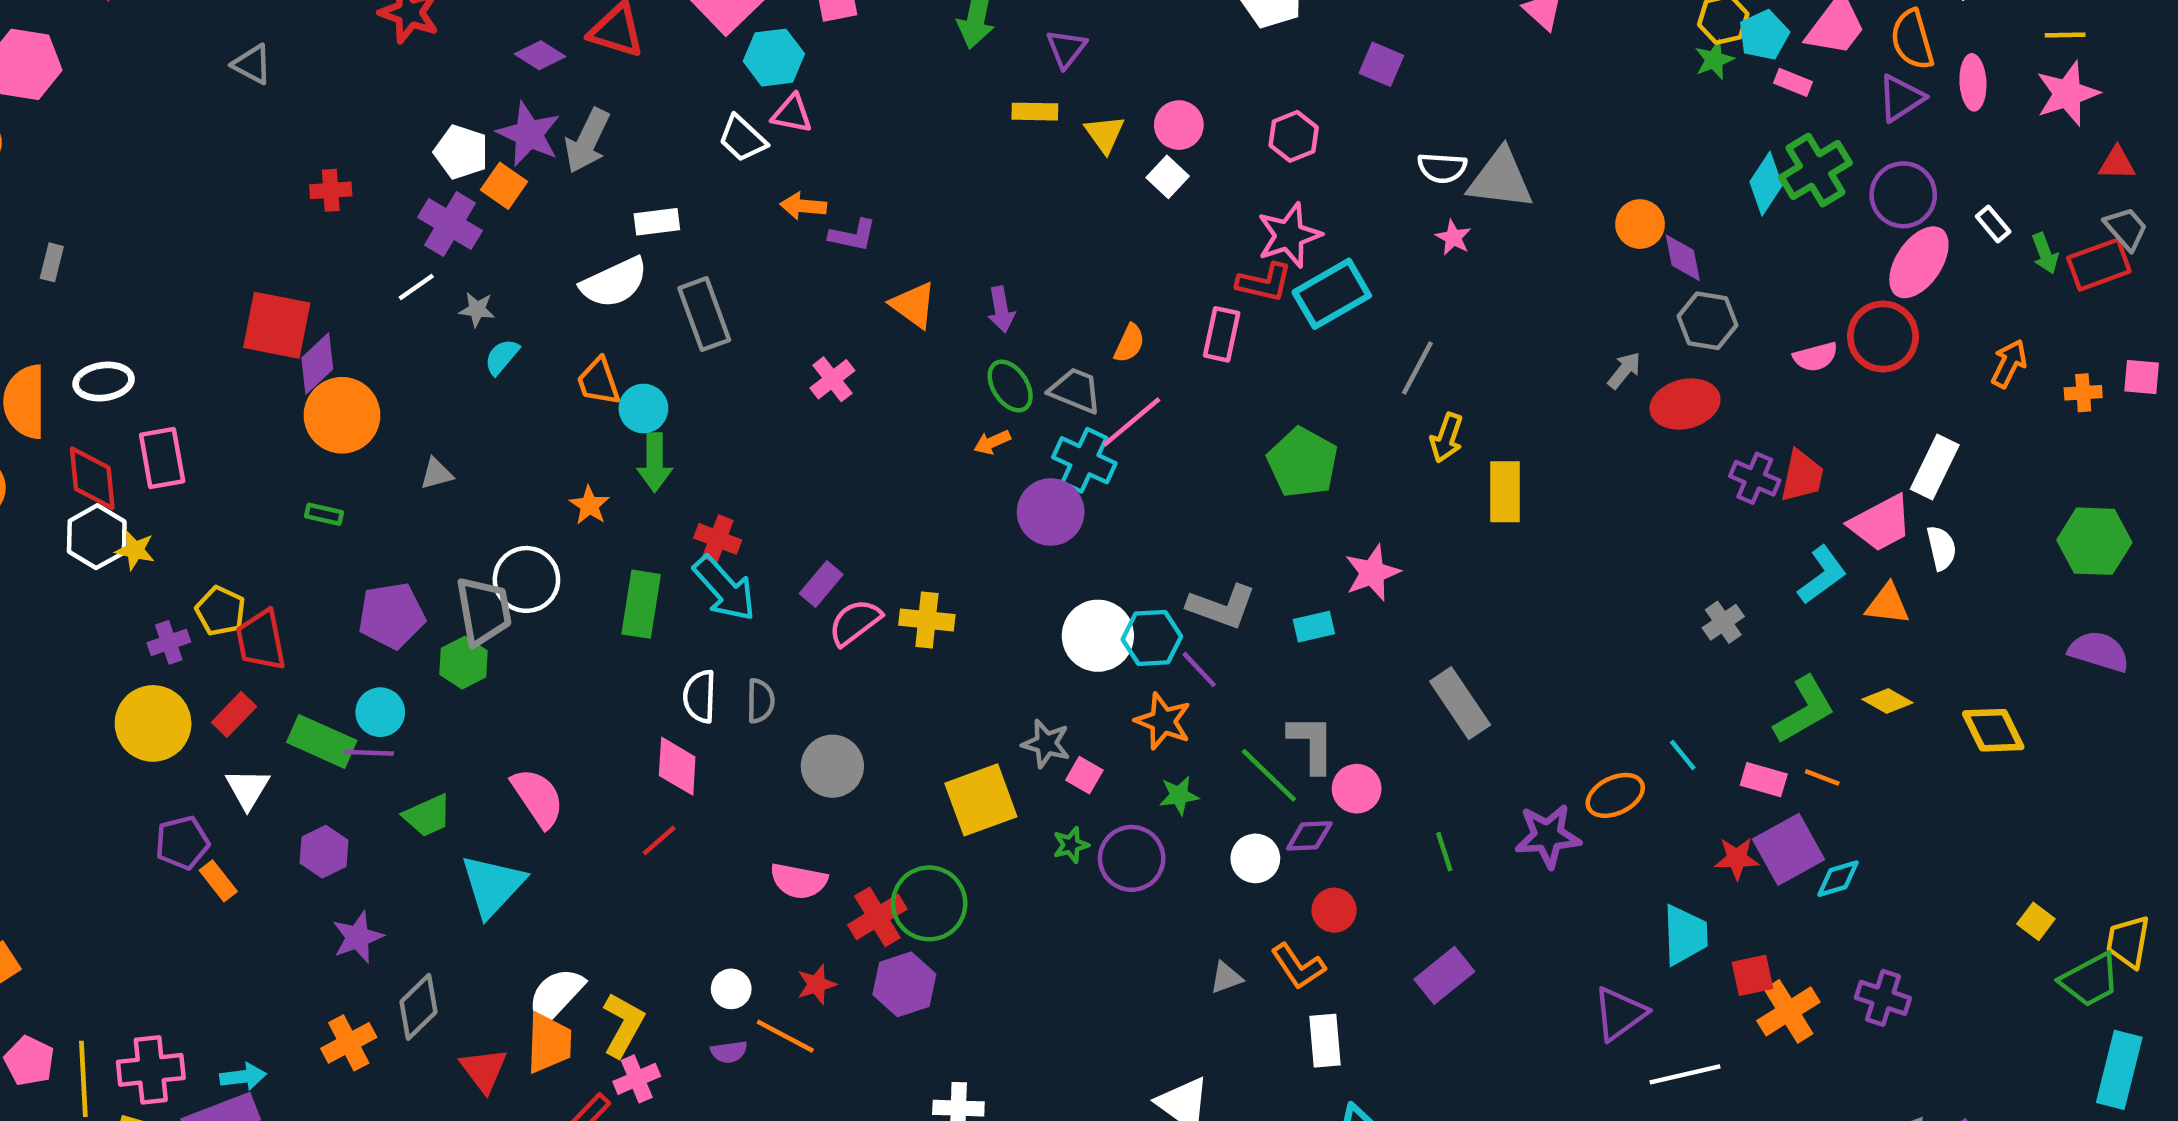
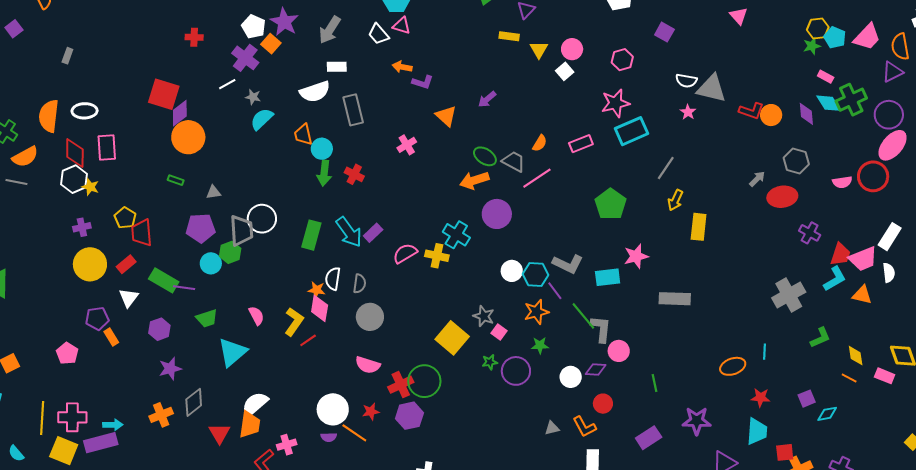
cyan pentagon: (1764, 35) -> (835, 37), turned -30
pink rectangle: (1793, 82) -> (826, 77), moved
gray arrow: (587, 141) -> (330, 30), moved
cyan diamond: (1766, 184) -> (829, 103), turned -72
purple diamond: (1683, 258) -> (806, 114), moved
red L-shape: (1264, 283) -> (751, 111), moved
purple arrow: (1001, 310) -> (487, 99), moved, turned 54
pink rectangle: (1222, 334) -> (581, 144), turned 50
cyan semicircle: (502, 357) -> (262, 119), size x1.4
green ellipse: (1010, 386) -> (485, 156), turned -30
orange arrow: (992, 442) -> (474, 180), size x1.8
cyan cross: (1084, 460) -> (456, 235), moved
gray triangle: (436, 474) -> (213, 192), moved
red trapezoid: (1802, 476) -> (840, 254), moved
orange star: (589, 505) -> (317, 290), moved, turned -30
red cross: (718, 539) -> (354, 174), moved
purple rectangle: (821, 584) -> (373, 233), moved
gray cross: (1723, 622) -> (789, 295), size x1.8
cyan rectangle: (1314, 627) -> (608, 277), size x1.4
white circle: (1098, 636) -> (512, 271), size x0.7
purple cross: (169, 642) -> (82, 227), moved
yellow diamond: (1887, 701) -> (856, 356), moved, turned 45
gray rectangle: (1460, 703) -> (675, 299), moved, turned -60
green L-shape: (1804, 710) -> (820, 338), size x0.7
cyan circle: (380, 712) -> (211, 263), moved
orange star: (1163, 721) -> (536, 312), turned 30
cyan line: (1683, 755) -> (764, 352), turned 35
gray circle: (832, 766) -> (370, 317), moved
green line: (1269, 775) -> (583, 316), moved
orange line: (1822, 777) -> (849, 378), moved
pink rectangle: (1764, 780) -> (885, 376), moved
pink semicircle: (538, 798) -> (256, 316), size x0.7
yellow square: (981, 800) -> (452, 338), turned -36
purple star: (1548, 836) -> (697, 421), moved
purple square: (1788, 849) -> (807, 399), size x0.6
red star: (1737, 858) -> (761, 398), moved
white circle: (731, 989) -> (333, 409), size x1.8
yellow L-shape: (623, 1025) -> (294, 322), moved
pink pentagon: (29, 1061) -> (67, 353), moved

